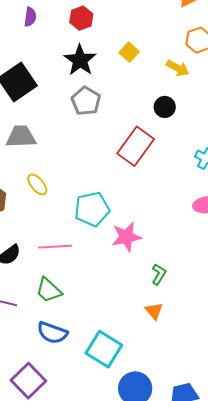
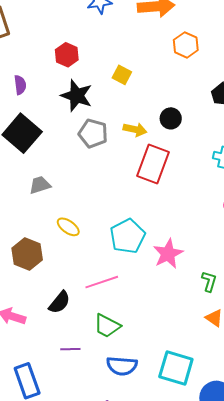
purple semicircle: (30, 17) -> (20, 85), moved
yellow arrow: (178, 68) -> (135, 129), moved
gray trapezoid: (21, 137) -> (40, 185), size x0.7

